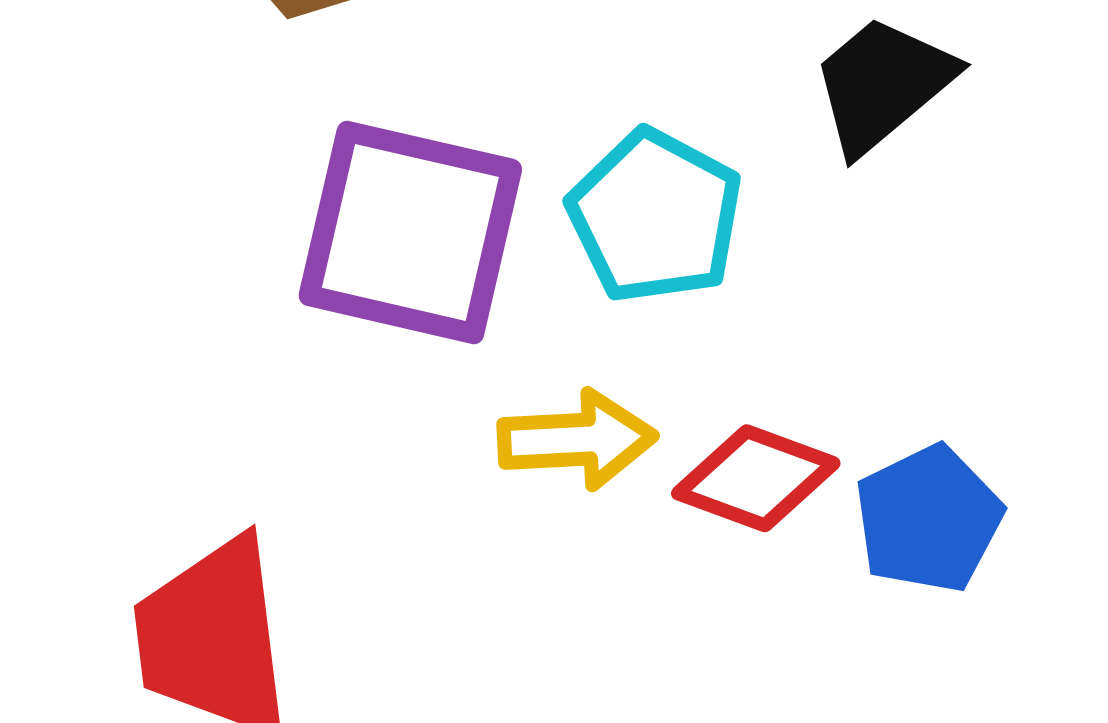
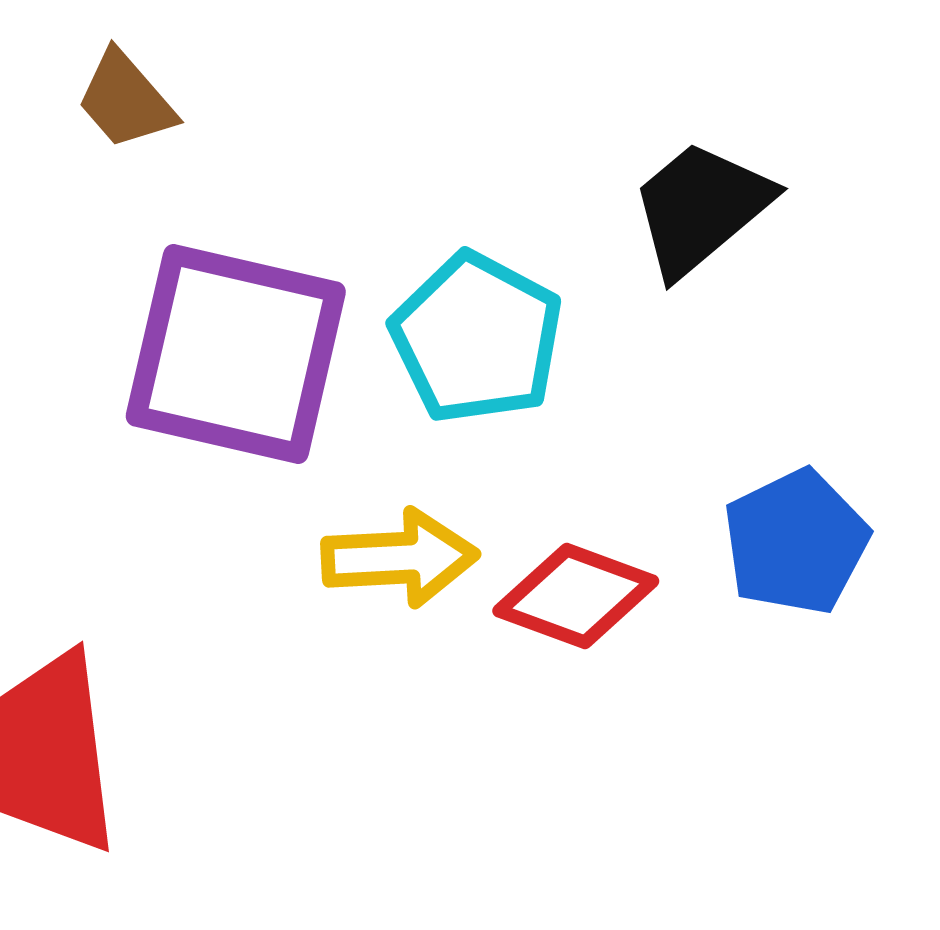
blue pentagon: (928, 519) -> (796, 542), moved

